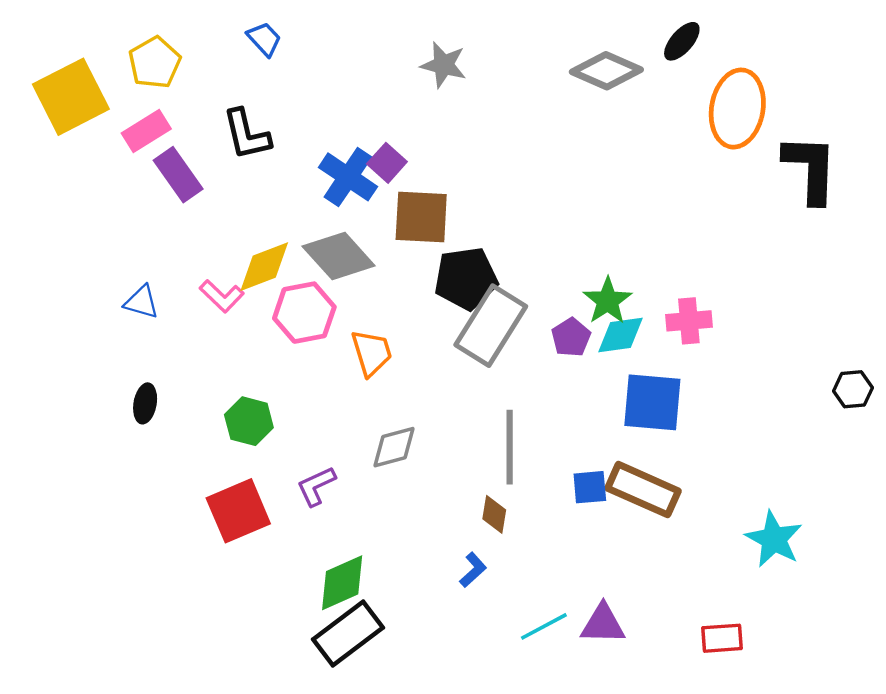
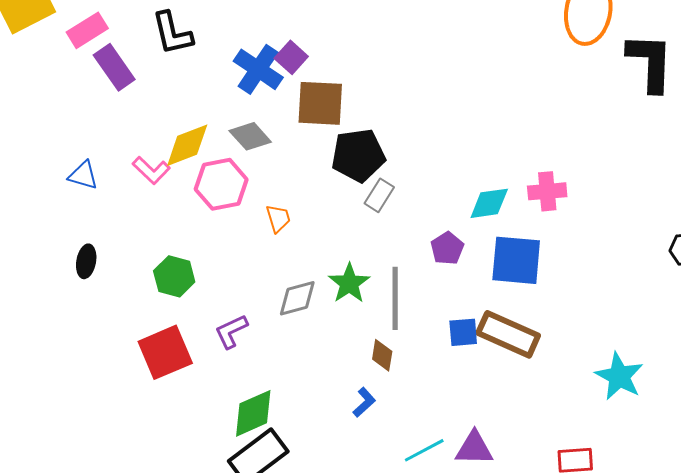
gray diamond: (339, 256) -> (250, 136), size x0.7
green star: (608, 301) -> (349, 283), moved
gray rectangle: (491, 326) -> (379, 195), size x0.5
purple pentagon: (571, 337) -> (447, 248), moved
orange trapezoid: (372, 353) -> (278, 218), size x0.7

